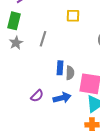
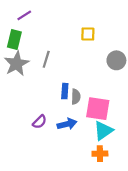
yellow square: (73, 16) -> (88, 34), moved
gray star: (16, 43) -> (17, 64), size x1.6

